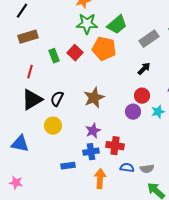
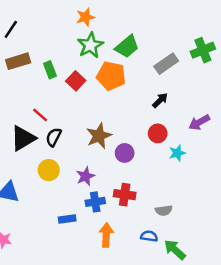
green star: (87, 24) -> (90, 45), turned -30
green rectangle: (54, 56) -> (50, 70), moved
red line: (30, 72) -> (40, 115), moved, turned -64
purple circle: (133, 112) -> (125, 153), moved
purple star: (93, 131) -> (85, 176), moved
blue semicircle: (127, 168) -> (149, 236), moved
gray semicircle: (147, 169) -> (164, 210), moved

